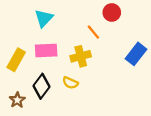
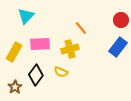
red circle: (112, 12) -> (121, 20), moved
cyan triangle: (44, 18) -> (26, 16), moved

